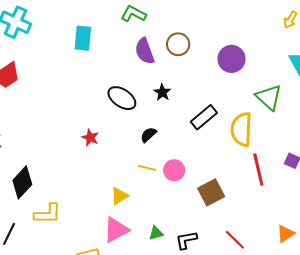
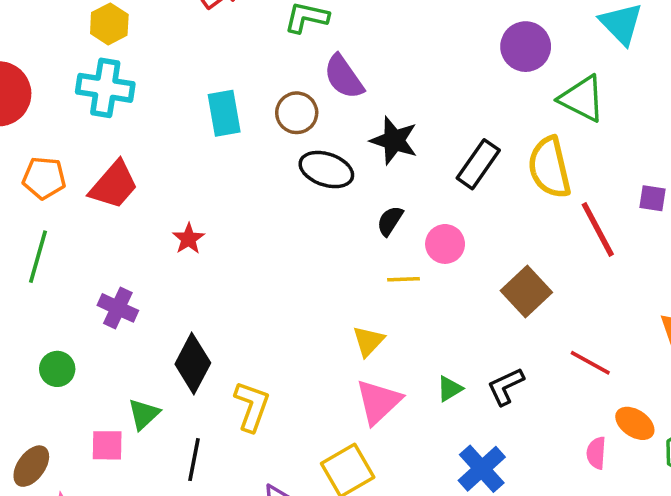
cyan rectangle: (83, 38) -> (224, 113), moved
brown circle: (178, 44) -> (297, 113), moved
purple circle: (231, 59) -> (526, 47), moved
black star: (162, 92) -> (394, 140), size x1.5
red star: (90, 138) -> (189, 239), moved, turned 30
pink circle: (174, 170) -> (445, 244), moved
yellow L-shape: (48, 214) -> (252, 406), turned -56

